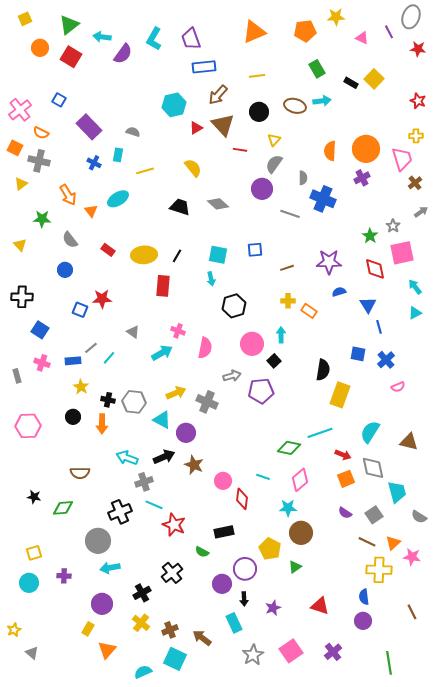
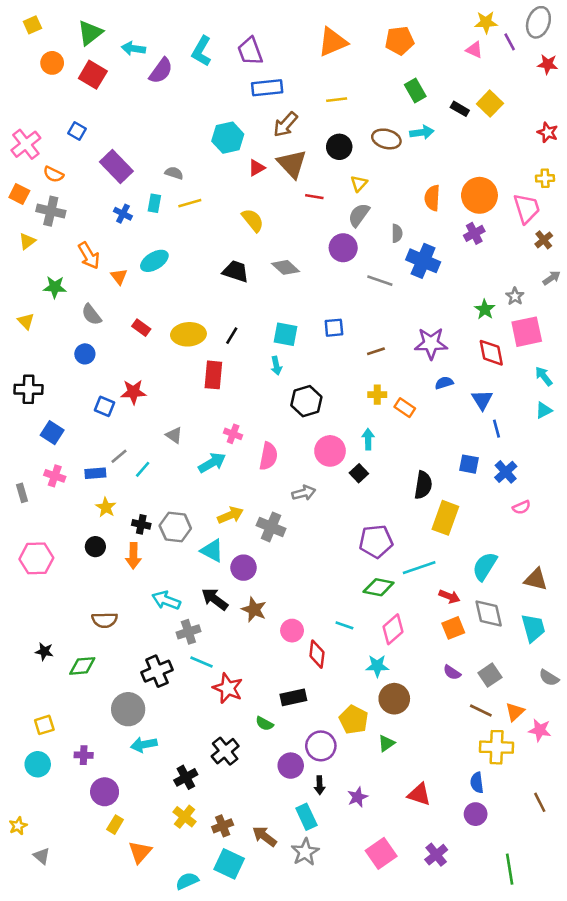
yellow star: (336, 17) -> (486, 22), moved
yellow line: (145, 171) -> (190, 203), moved
purple pentagon: (261, 391) -> (376, 541), moved
black arrow: (164, 457) -> (215, 599), turned -120
cyan trapezoid: (397, 492) -> (533, 628), moved
purple circle: (102, 604) -> (105, 792), moved
gray star: (253, 655) -> (305, 852), moved

